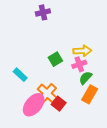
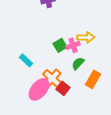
pink cross: (79, 64) -> (73, 45), moved
green semicircle: (86, 78) -> (78, 63), moved

